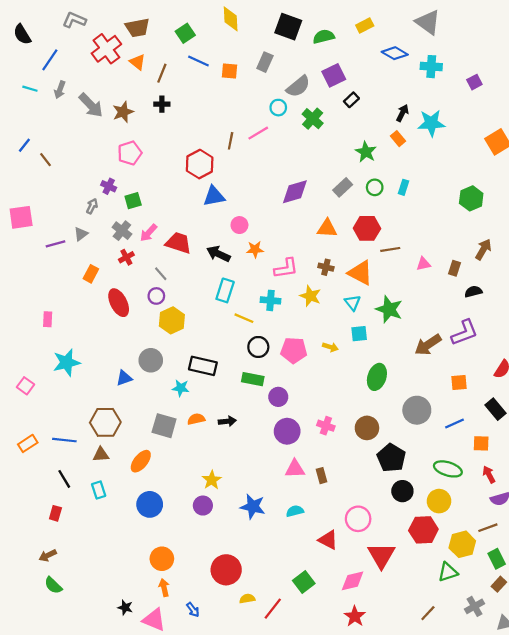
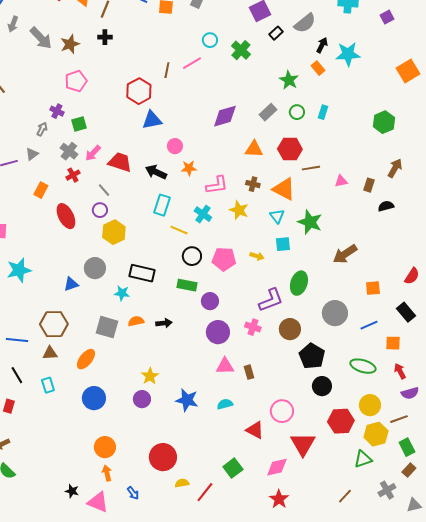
gray semicircle: (298, 86) -> (305, 23), moved
cyan cross: (270, 300) -> (203, 214), turned 30
purple L-shape: (465, 333) -> (271, 300), moved
yellow circle: (439, 501) -> (370, 405), moved

